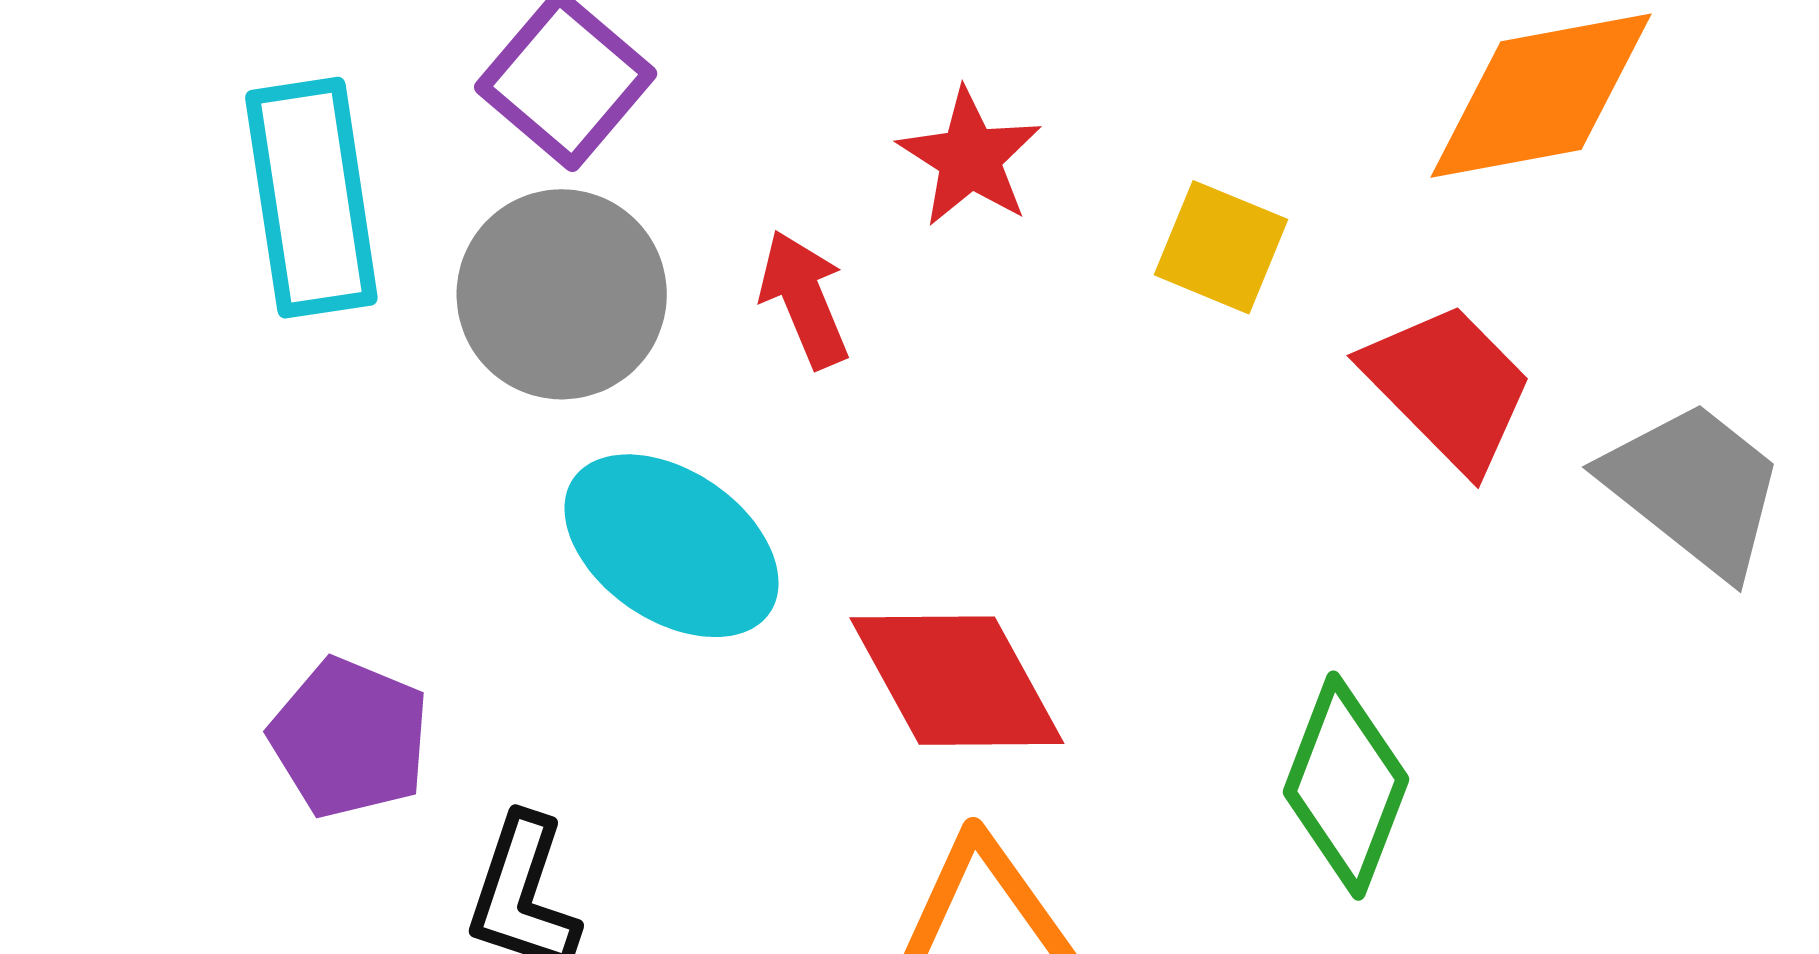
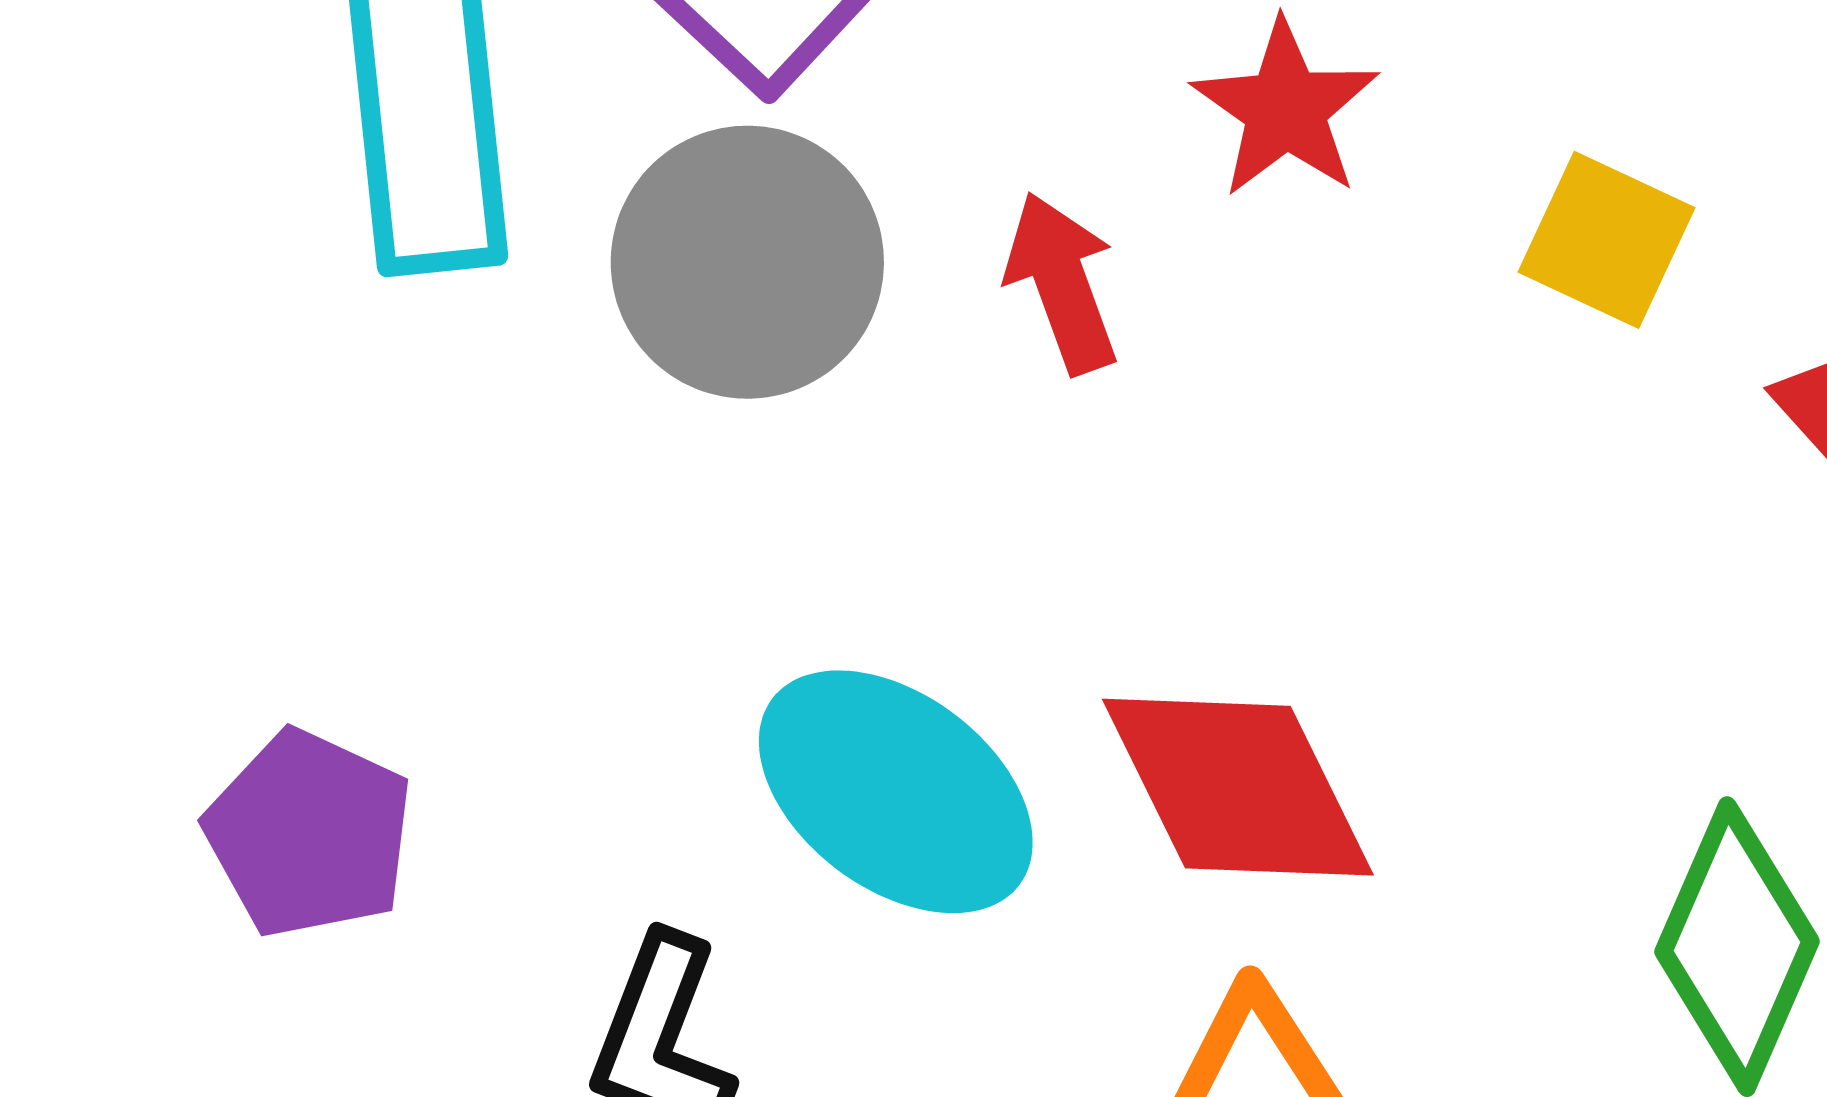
cyan ellipse: (672, 546) -> (896, 792), moved
purple pentagon: (350, 738) -> (309, 834), moved

